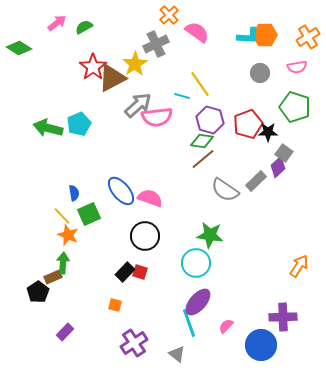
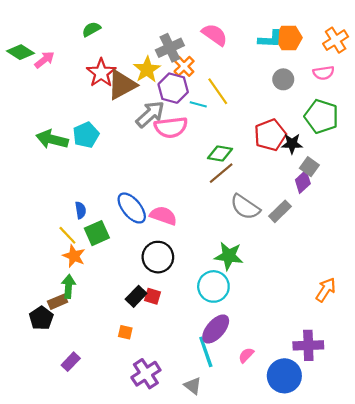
orange cross: (169, 15) -> (184, 66), moved
pink arrow: (57, 23) -> (45, 60), moved
purple hexagon: (210, 120) -> (173, 88), moved
gray rectangle: (256, 181) -> (280, 211), moved

